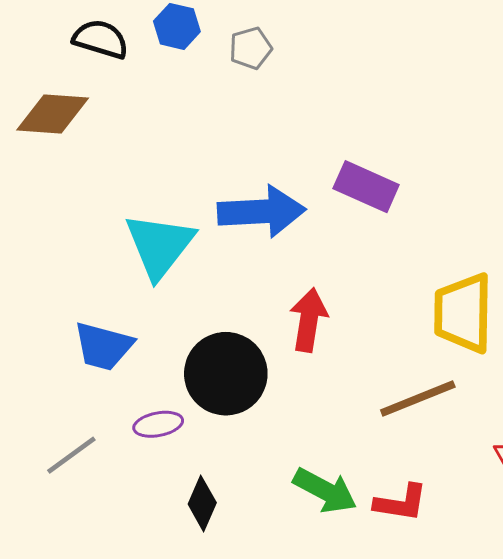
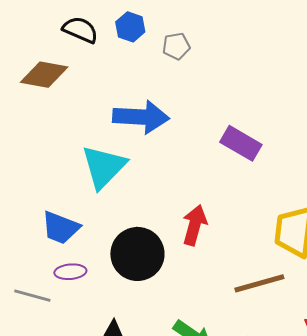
blue arrow: (262, 212) -> (141, 117), moved
purple ellipse: (158, 424) -> (70, 272), moved
gray line: (71, 455) -> (32, 296), turned 45

